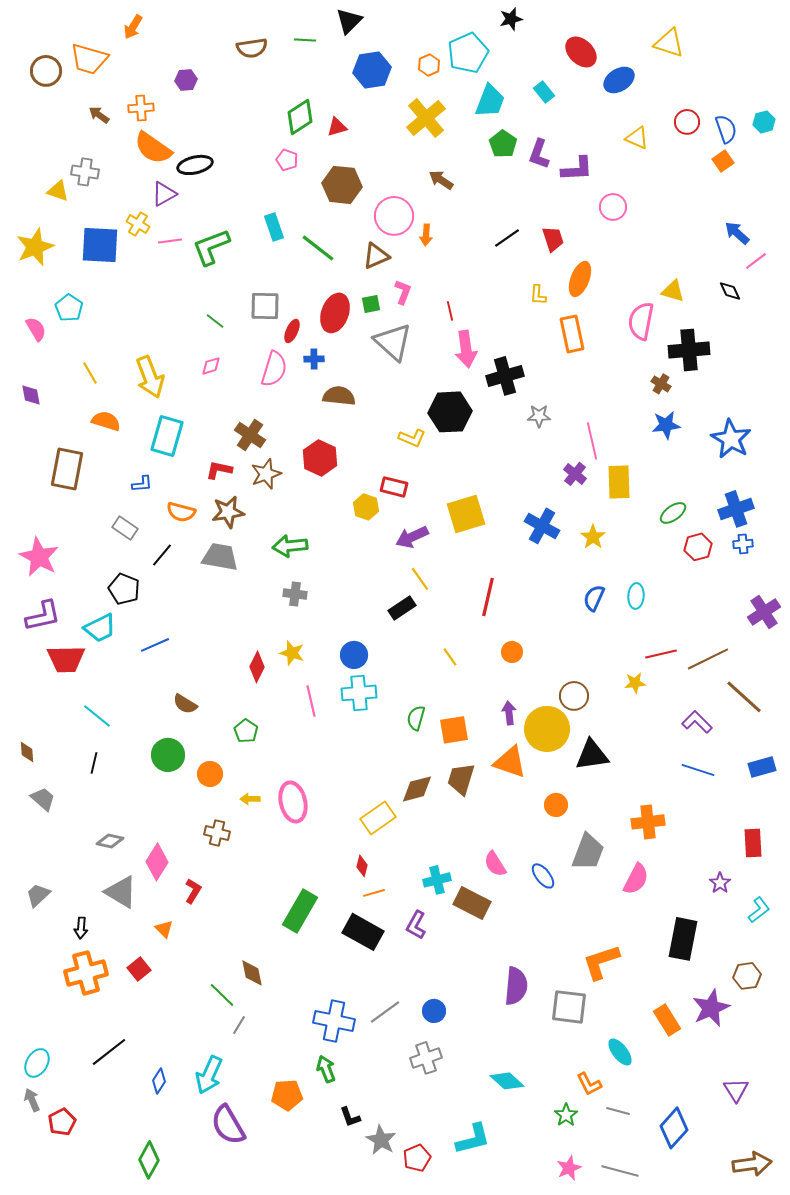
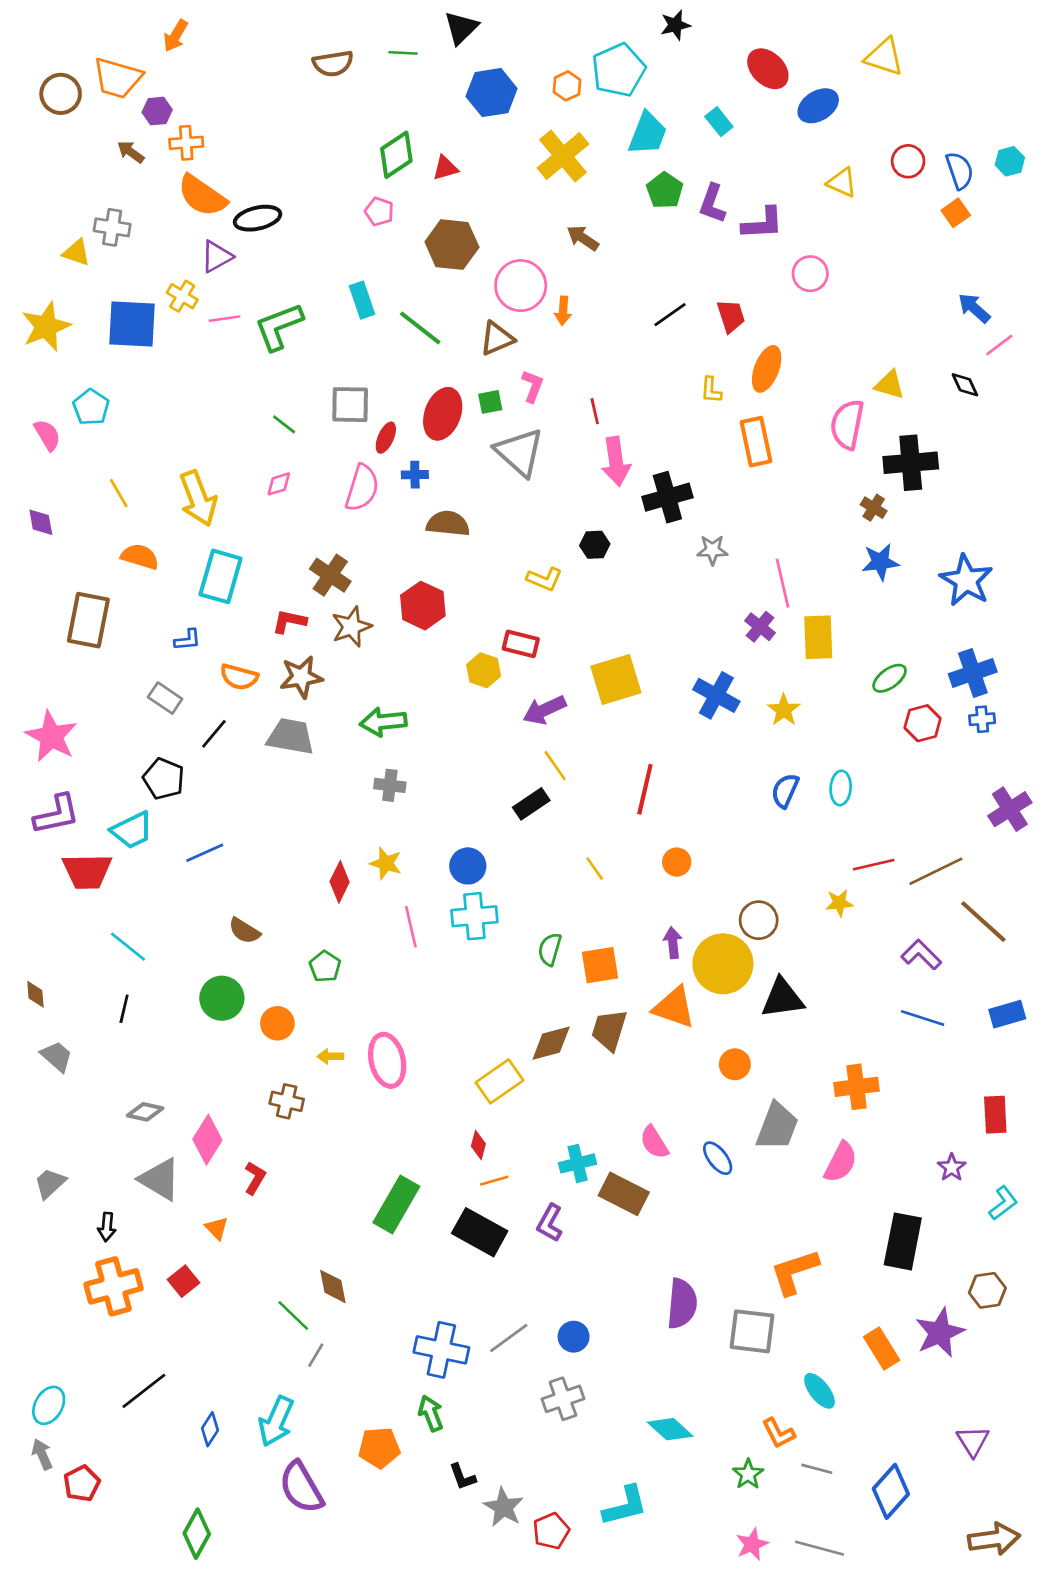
purple hexagon: (186, 80) -> (157, 111), moved
black hexagon: (450, 412) -> (595, 545), size x0.5

